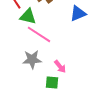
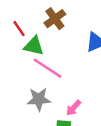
pink arrow: (60, 66) -> (74, 108), turned 80

